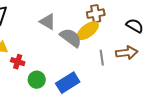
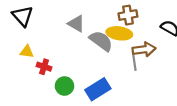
yellow ellipse: (88, 31) -> (119, 33), turned 45
brown arrow: (127, 53) -> (144, 49), moved

